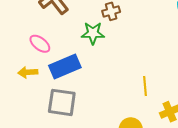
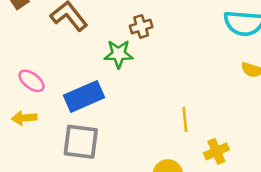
pink ellipse: (40, 44) -> (31, 81), moved
yellow arrow: (28, 72) -> (24, 118), moved

